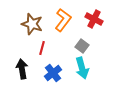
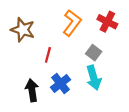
brown star: (32, 24) -> (23, 30), moved
black arrow: (22, 69) -> (32, 90), moved

